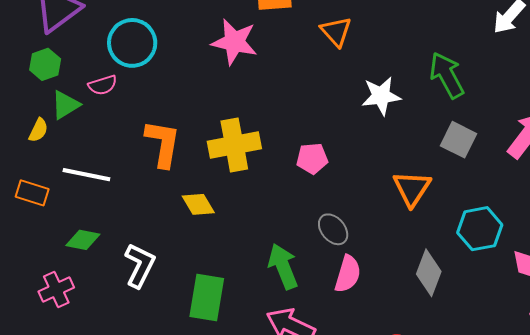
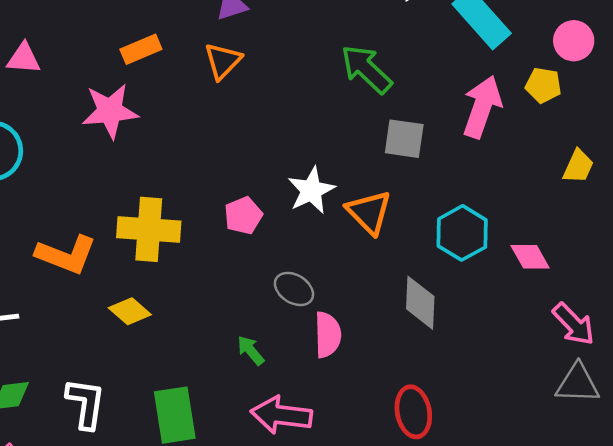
orange triangle: (336, 32) -> (223, 61), turned 44
white star: (381, 96) -> (311, 190), moved
orange L-shape: (163, 143) -> (66, 255), turned 120
yellow cross: (234, 145) -> (149, 229), turned 33
green arrow: (283, 266) -> (251, 350), size x0.6

